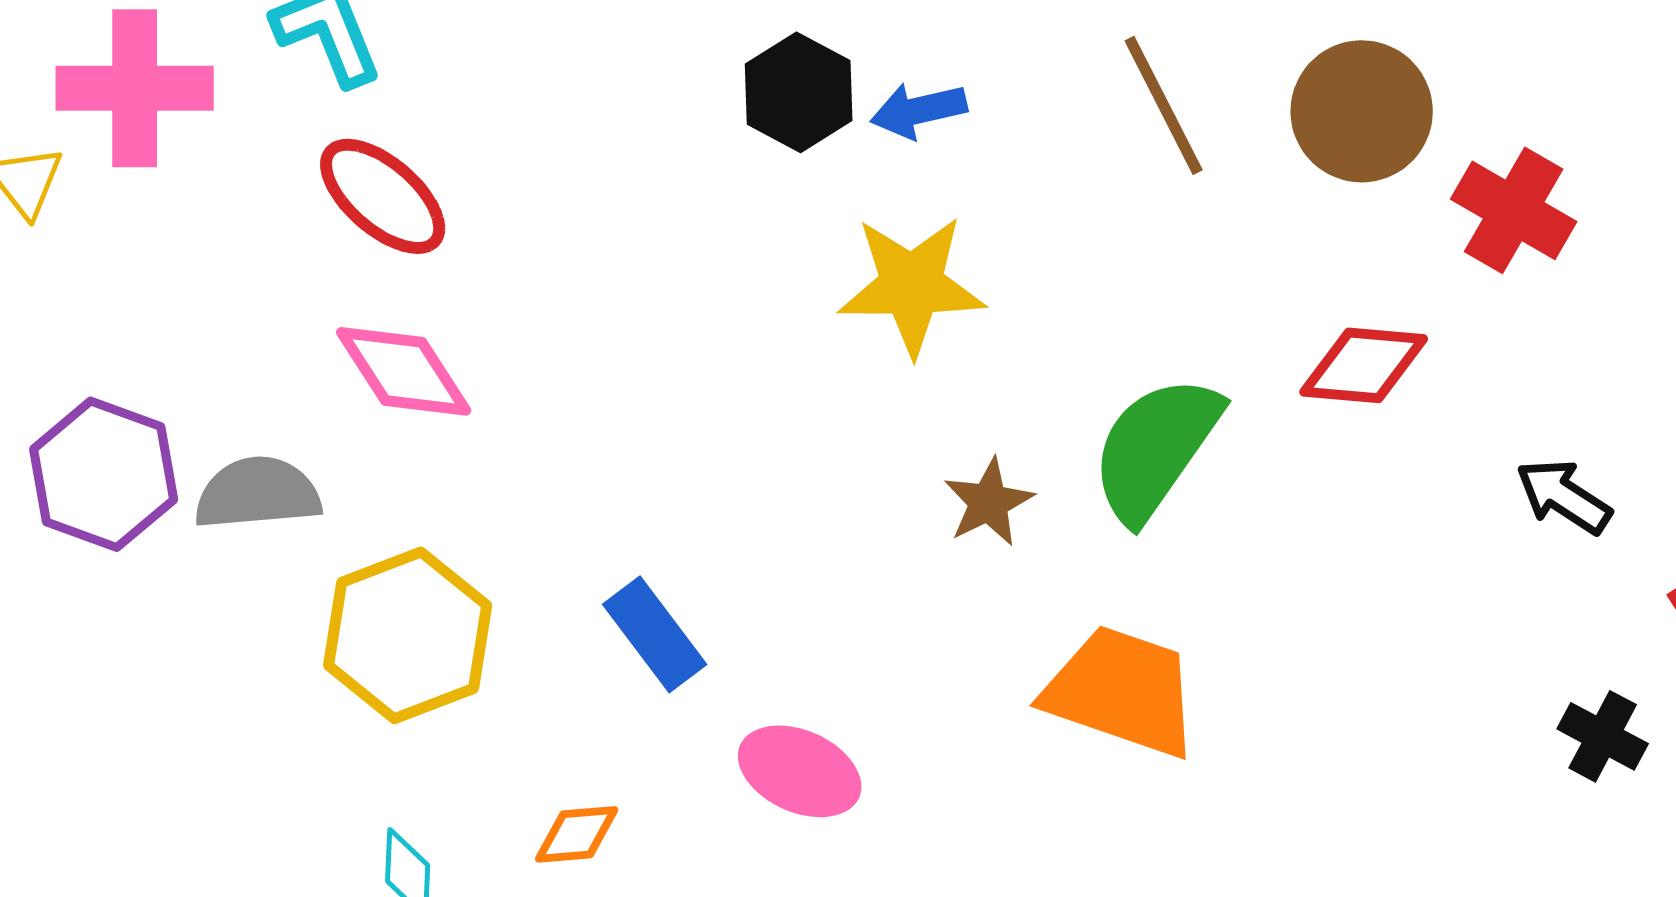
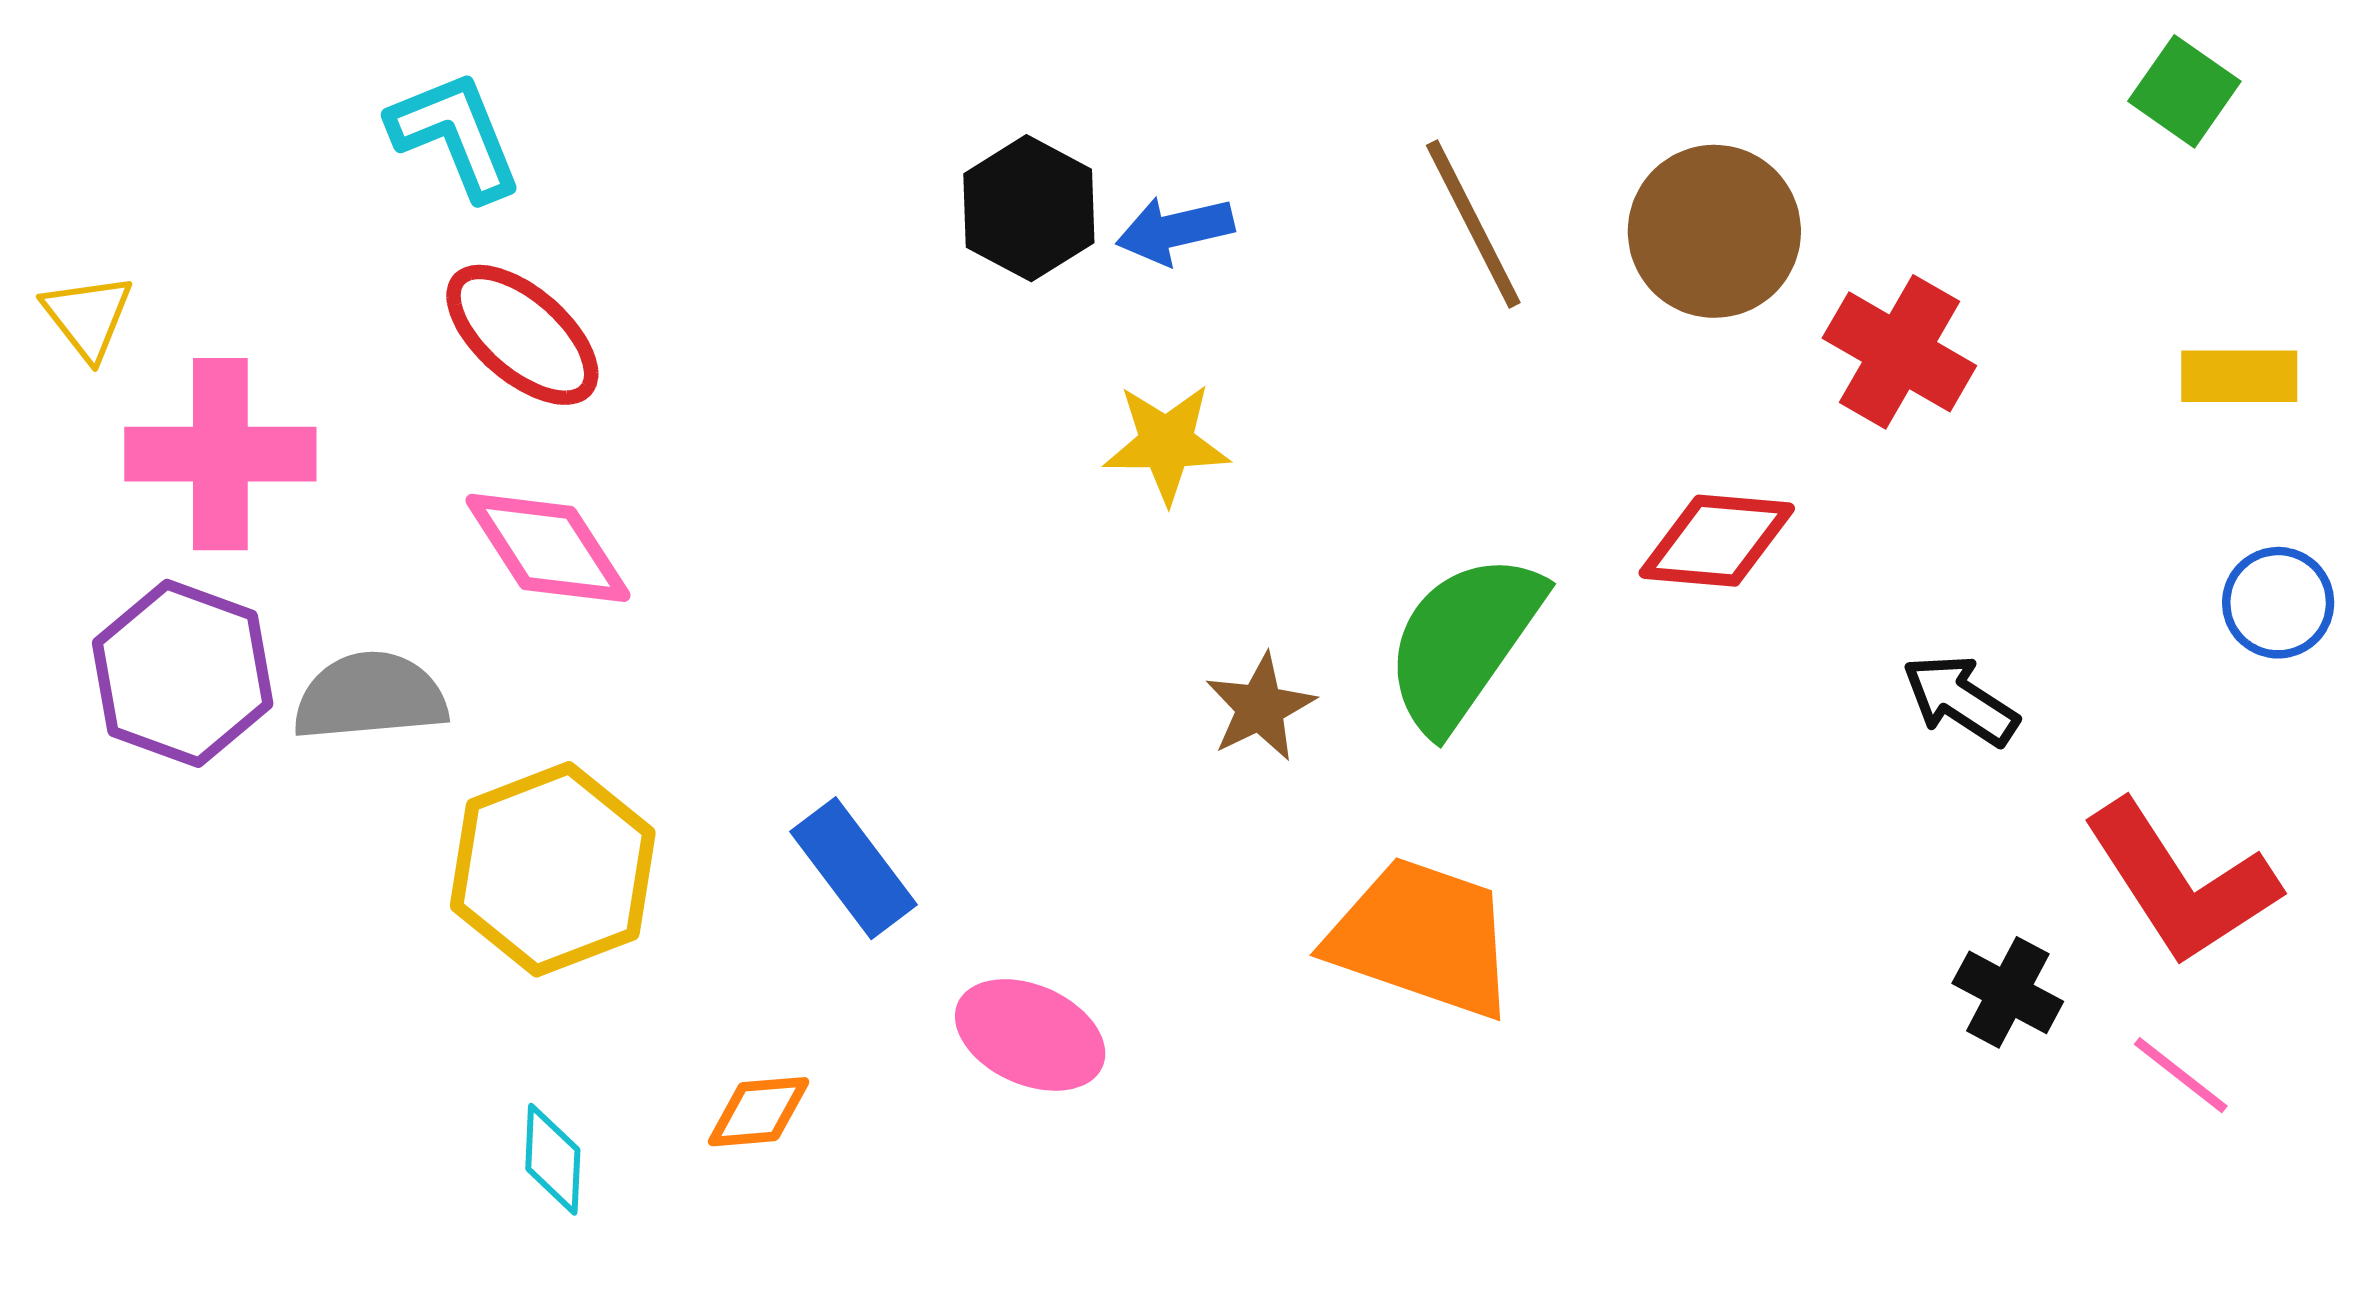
pink cross: (135, 88) -> (220, 454), moved
yellow star: (912, 285) -> (1166, 443), size x0.7

